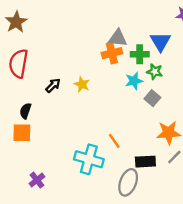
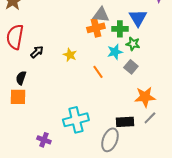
black arrow: (53, 85) -> (37, 52), moved
orange line: (114, 141) -> (98, 72), moved
cyan cross: (89, 159) -> (76, 120), turned -30
purple cross: (37, 180) -> (44, 140), moved, turned -32

